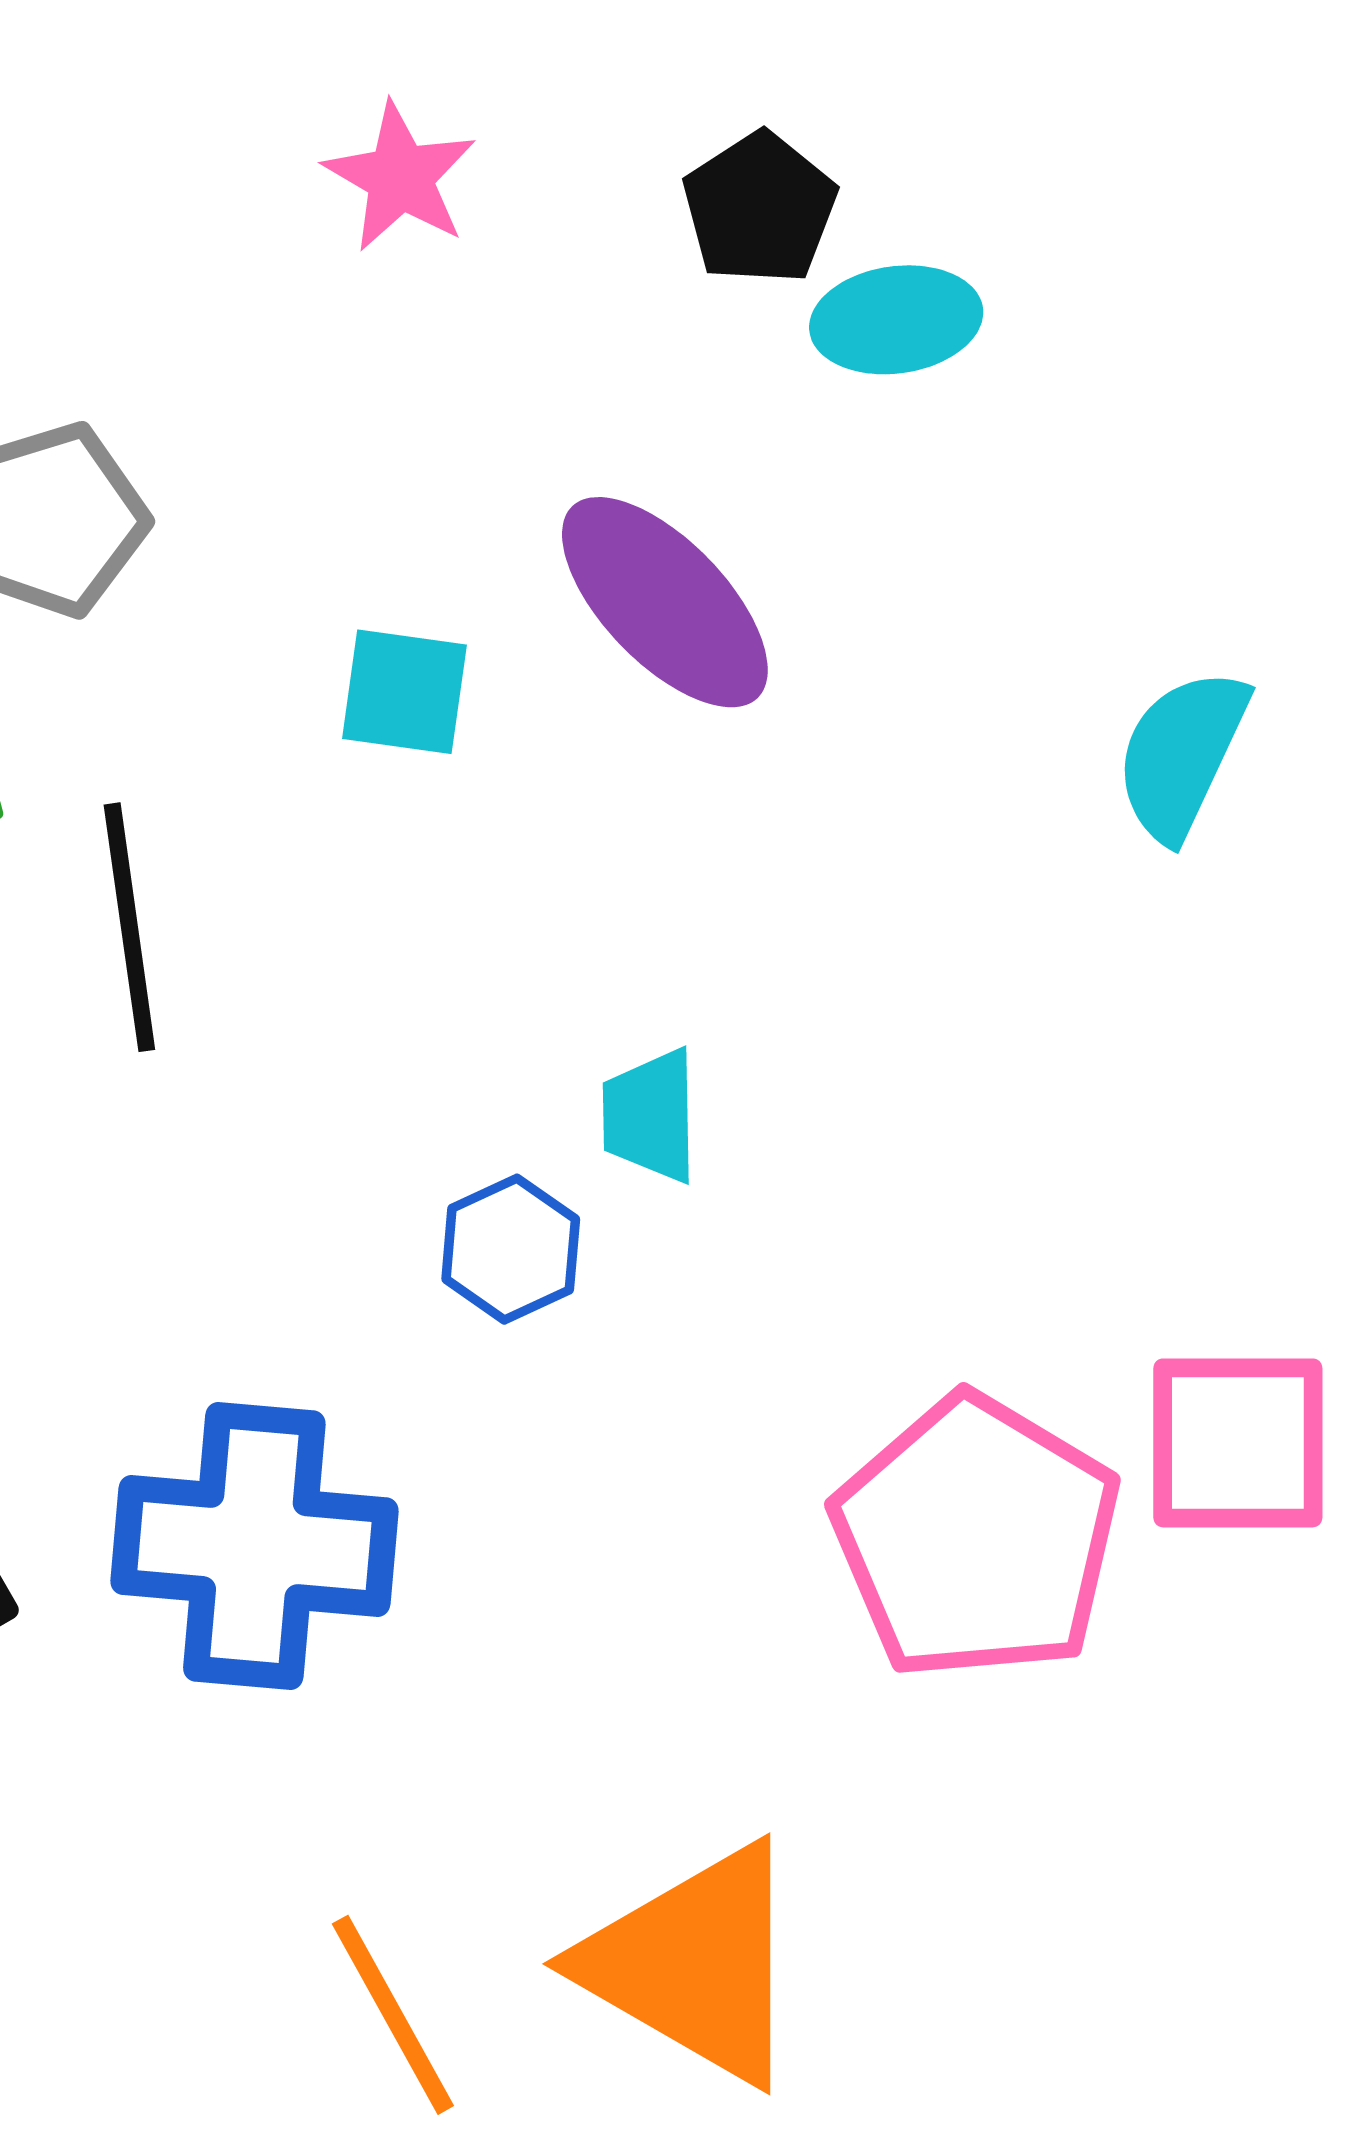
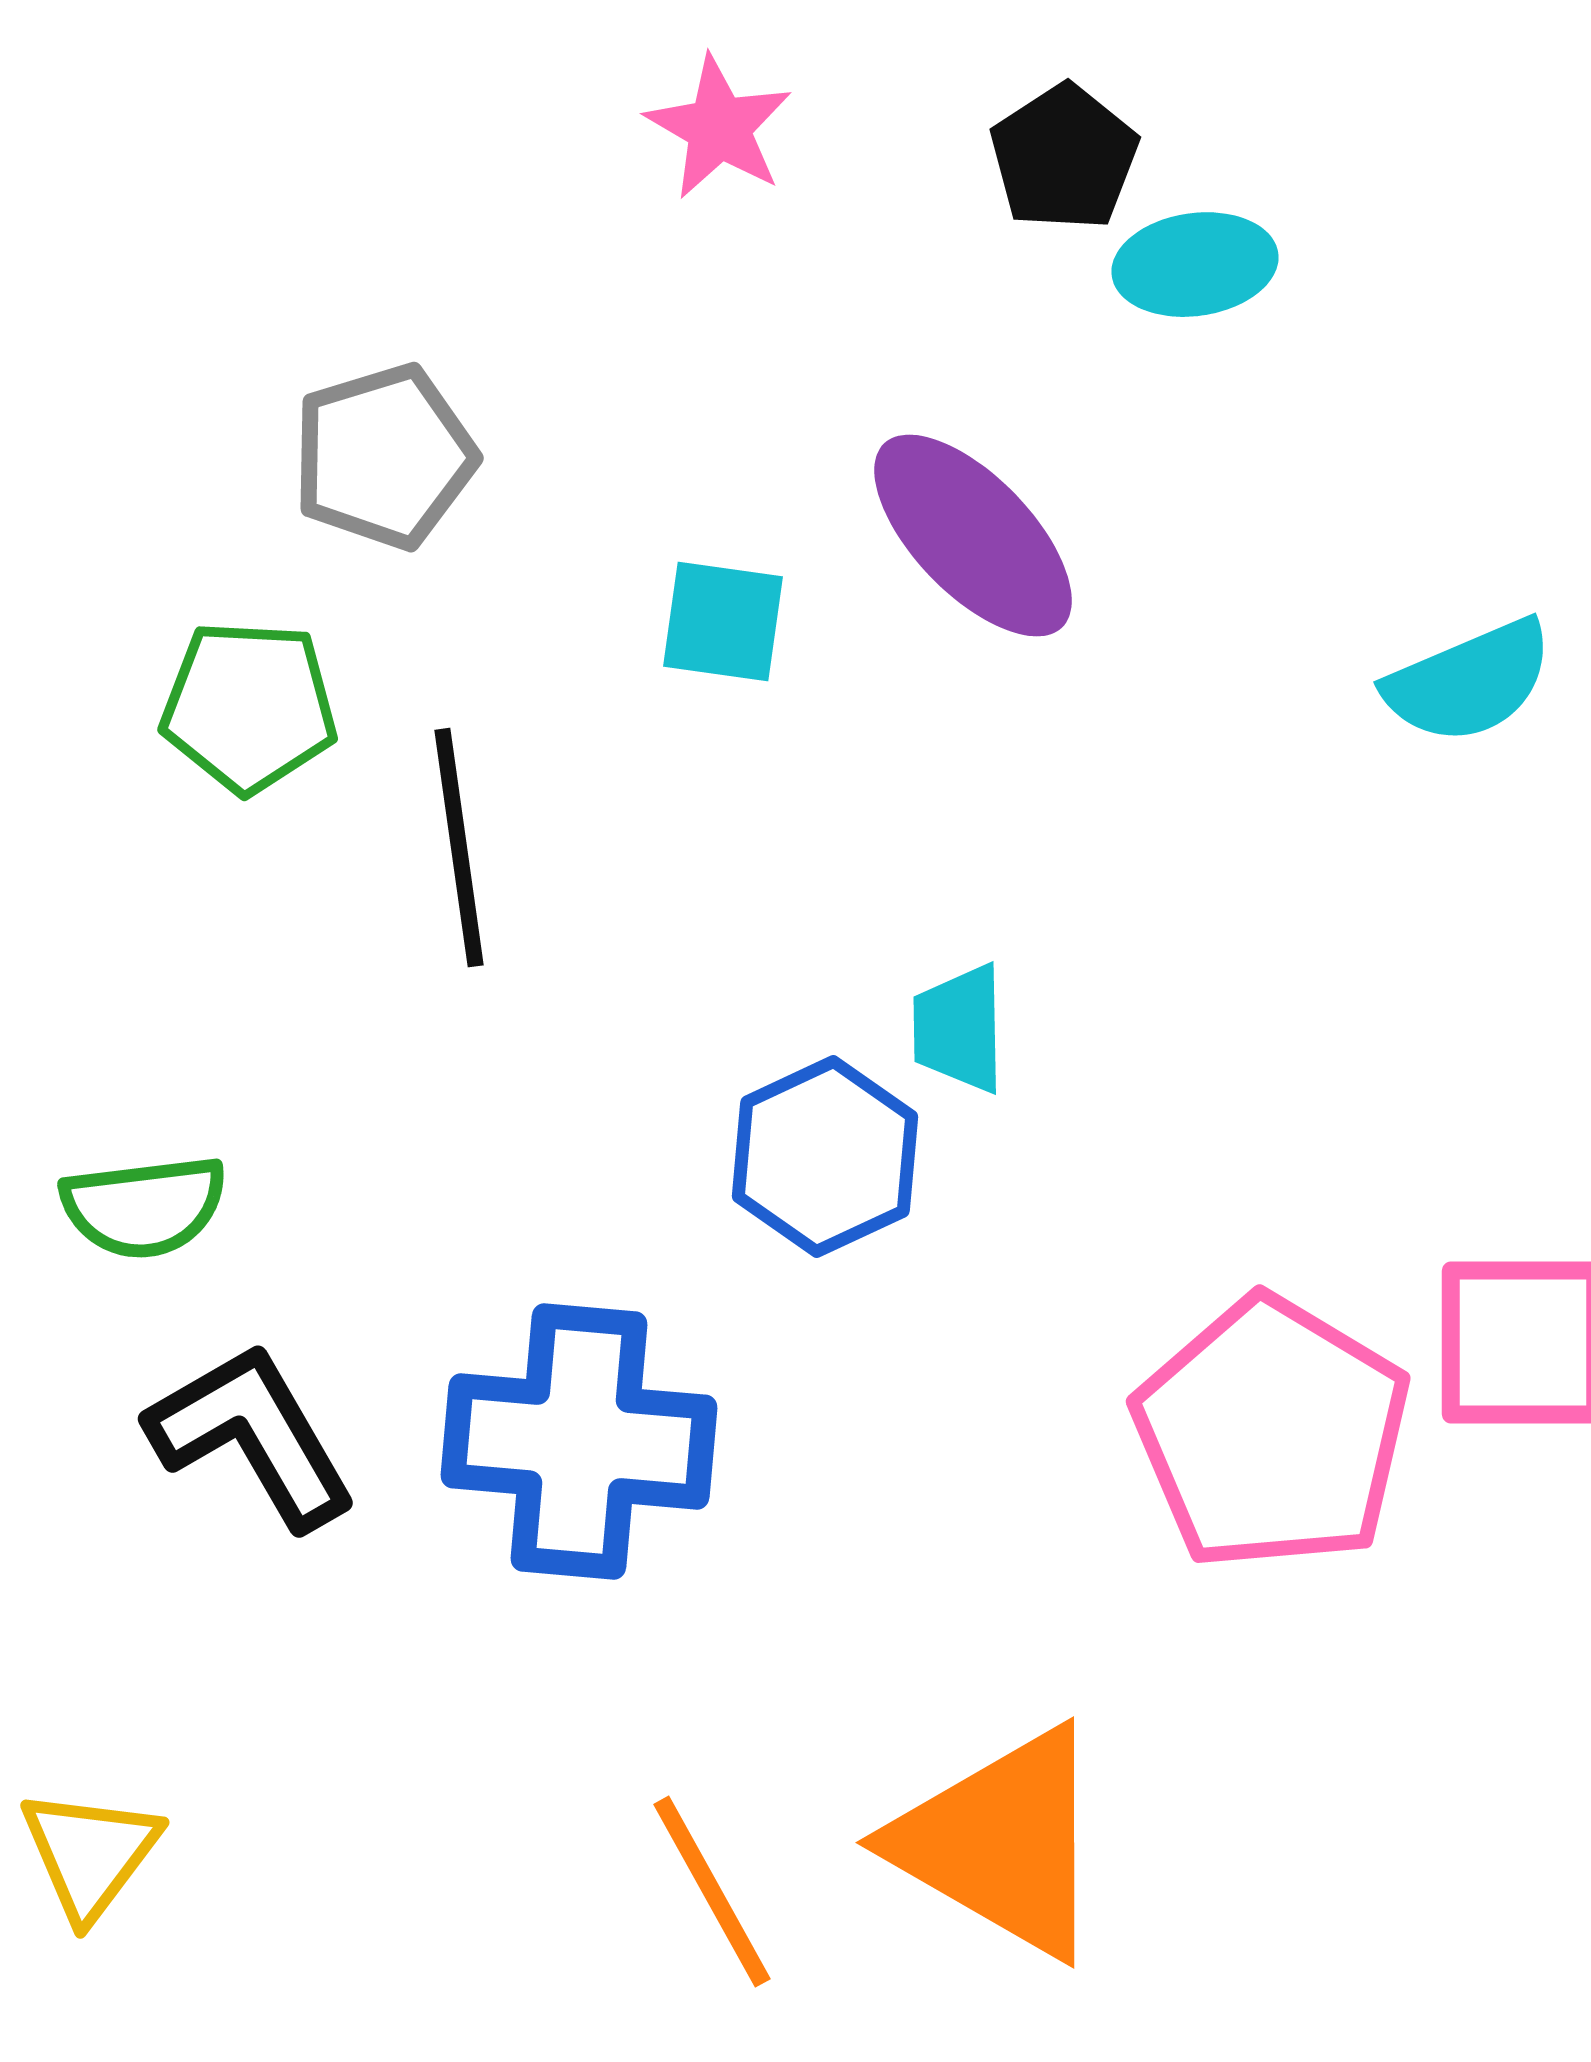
cyan semicircle: (1182, 754) -> (1469, 682), turned -138
blue hexagon: (511, 1249) -> (825, 1157), size x1.4

